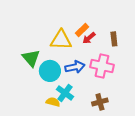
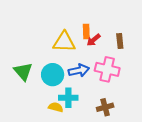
orange rectangle: (82, 30) -> (86, 32), turned -48
green triangle: (31, 58) -> (23, 71), moved
cyan cross: (65, 93) -> (68, 98), turned -36

